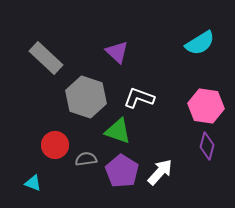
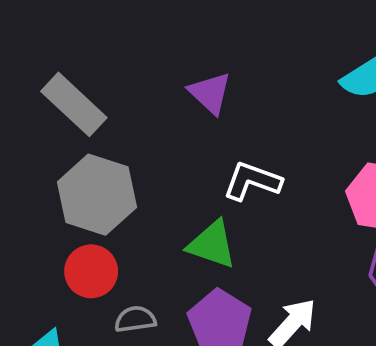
gray hexagon: (86, 97) -> (97, 195), moved
gray semicircle: (86, 159) -> (135, 319), moved

